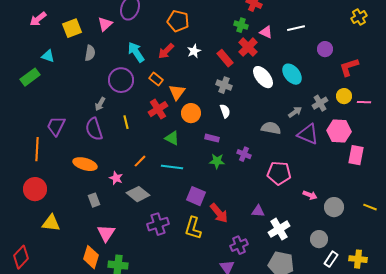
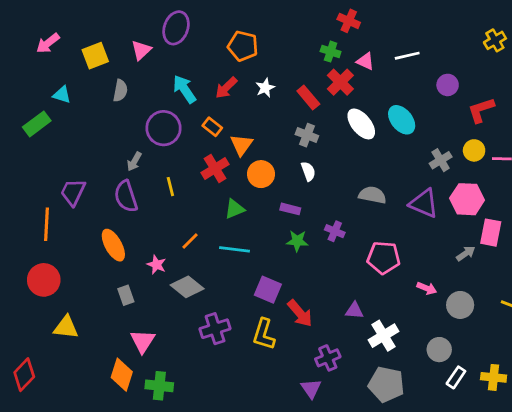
gray arrow: (295, 112) -> (466, 253), moved
green triangle: (172, 138) -> (235, 209), turned -49
orange ellipse: (85, 164) -> (113, 245), turned 45

